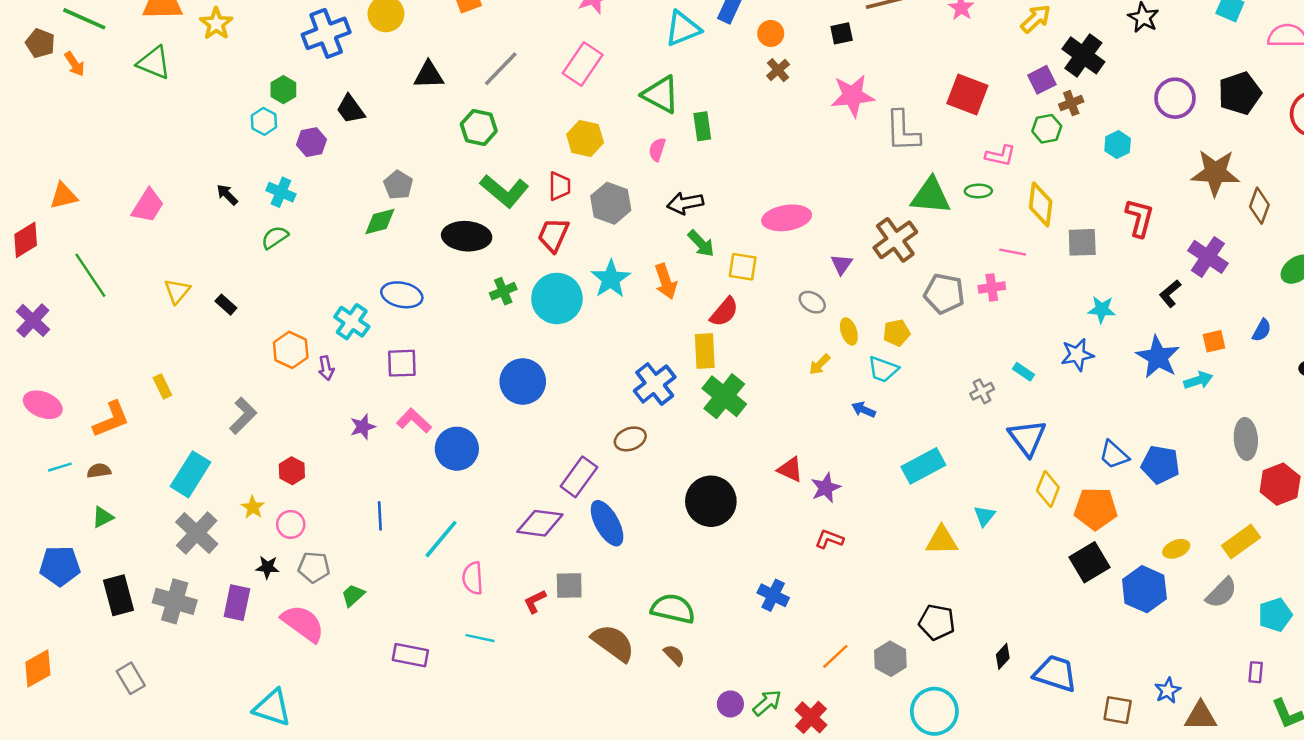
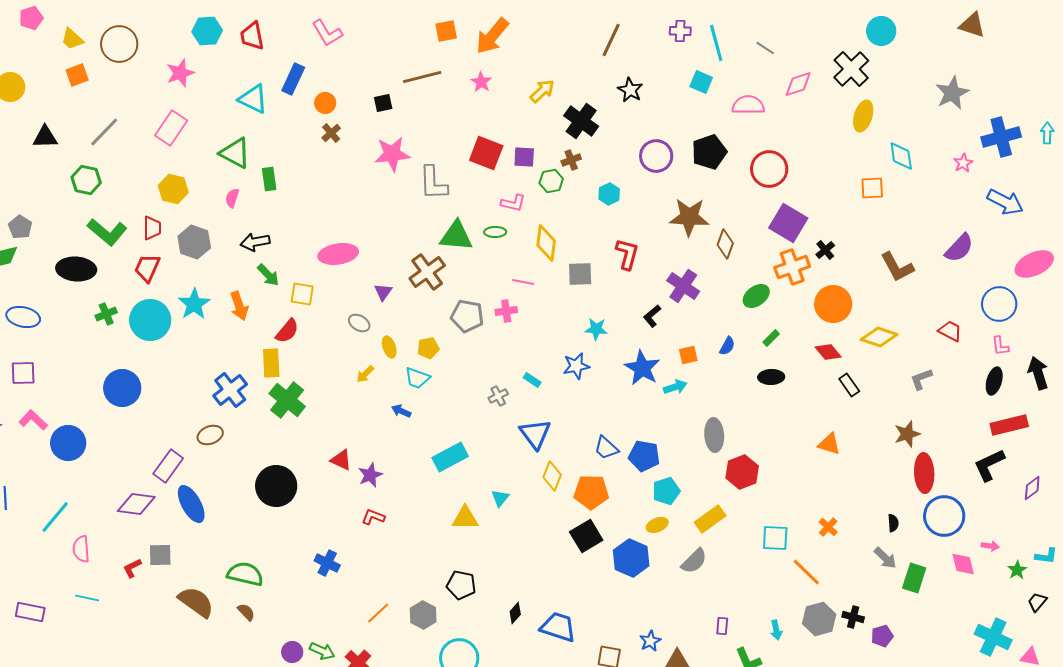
cyan triangle: (683, 29) -> (253, 99), turned 48
purple square: (1042, 80) -> (524, 157), moved, turned 30
cyan pentagon: (1275, 615) -> (666, 491), moved
green arrow: (767, 703) -> (322, 651), turned 65

